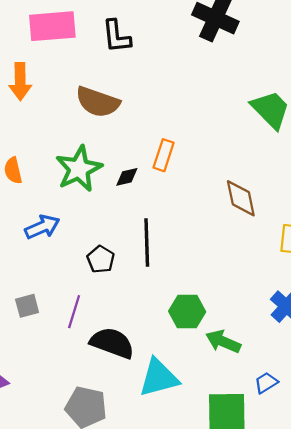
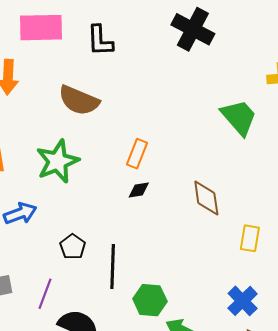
black diamond: (127, 177) -> (139, 190), moved
black line: (147, 243) -> (113, 267), moved

